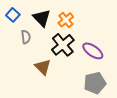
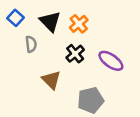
black cross: (63, 45) -> (75, 54), size x0.7
gray pentagon: (95, 83) -> (91, 100), moved

